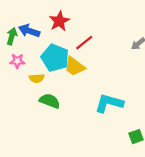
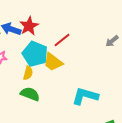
red star: (59, 21) -> (29, 26), moved
yellow semicircle: (37, 78) -> (28, 73), moved, turned -72

